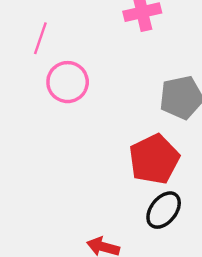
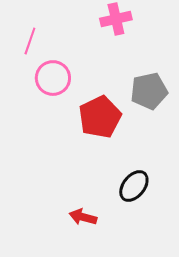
red pentagon: (154, 159) -> (100, 117), moved

